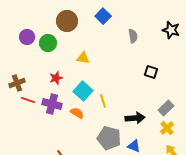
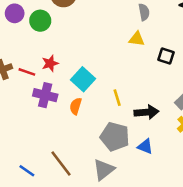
yellow triangle: (83, 58) -> (137, 39), moved
red line: (28, 100) -> (27, 72), moved
yellow line: (103, 101) -> (117, 98), moved
orange semicircle: (77, 113) -> (76, 106), turned -104

